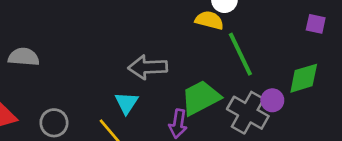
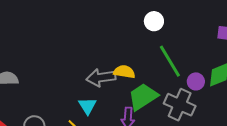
yellow semicircle: (209, 20) -> (124, 72), moved
purple circle: (272, 100) -> (196, 81), moved

